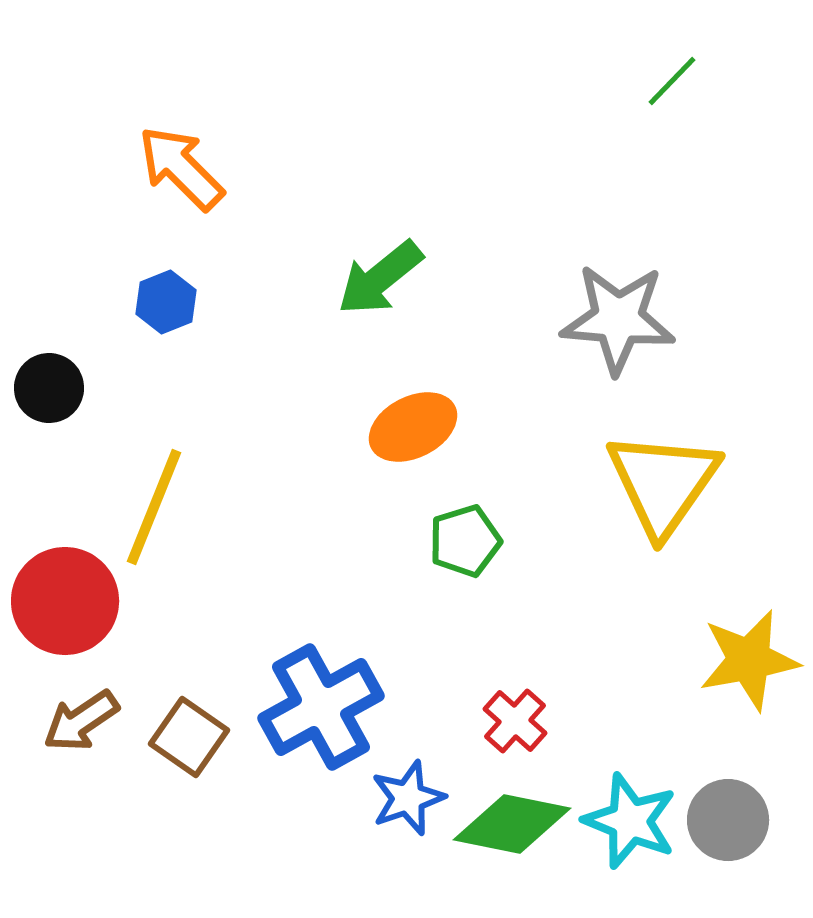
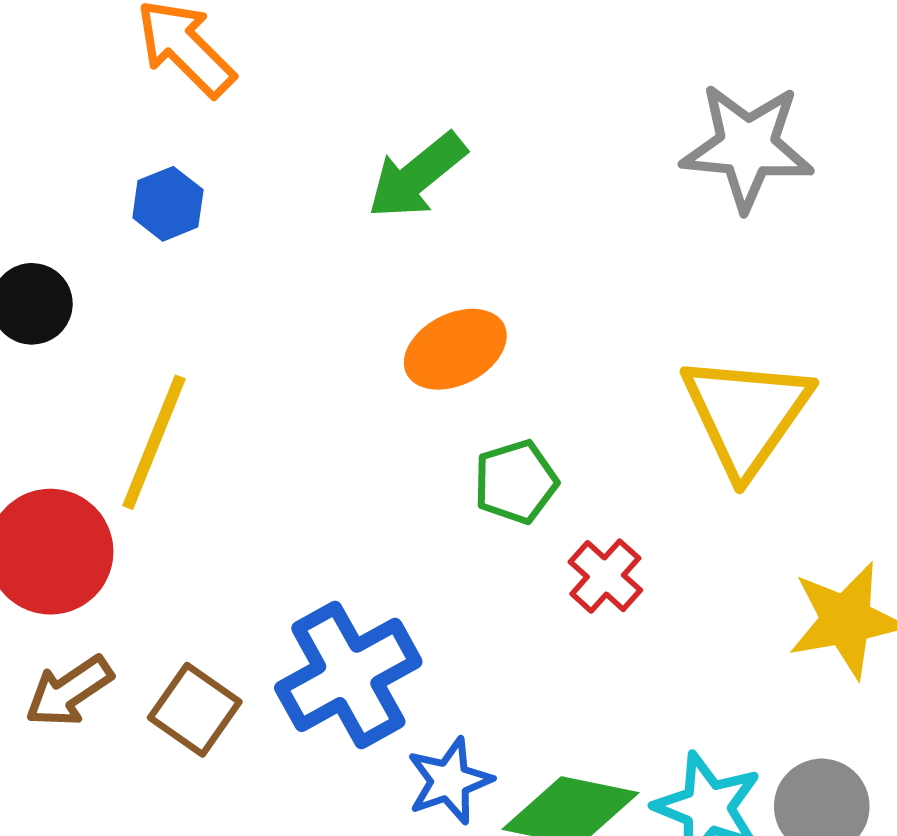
gray star: (618, 319) -> (747, 147), moved
red cross: (515, 721) -> (605, 576), moved

